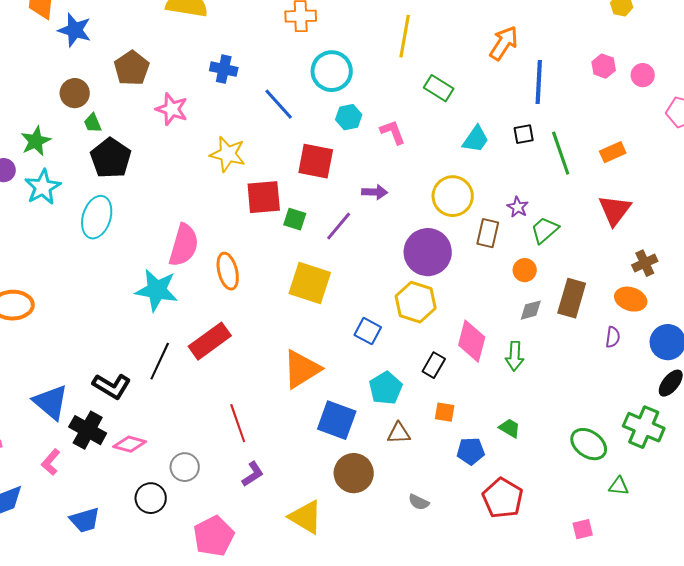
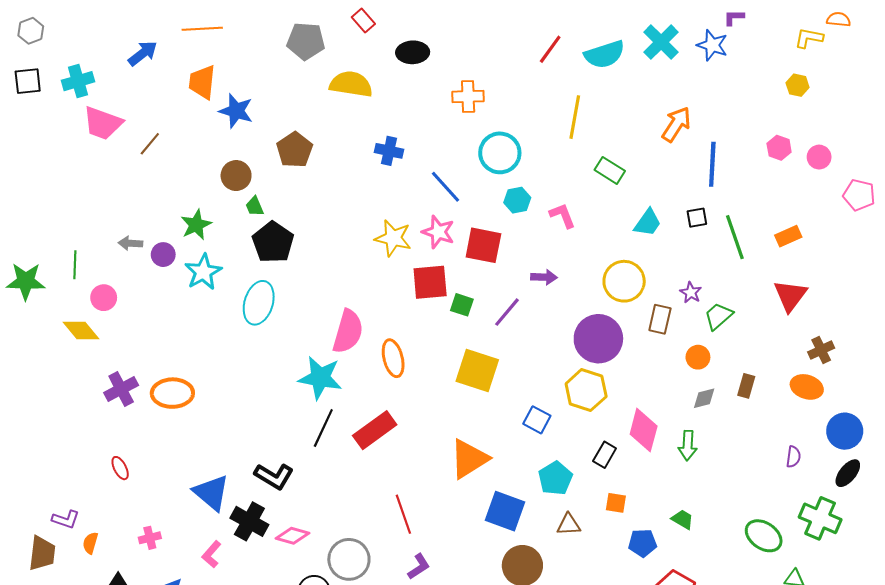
pink star: (172, 109) -> (438, 232), moved
brown rectangle: (572, 298) -> (746, 386), size x0.6
purple semicircle: (613, 337) -> (793, 457), moved
black line: (160, 361) -> (323, 428), moved
gray circle: (185, 467) -> (349, 559), size x1.4

